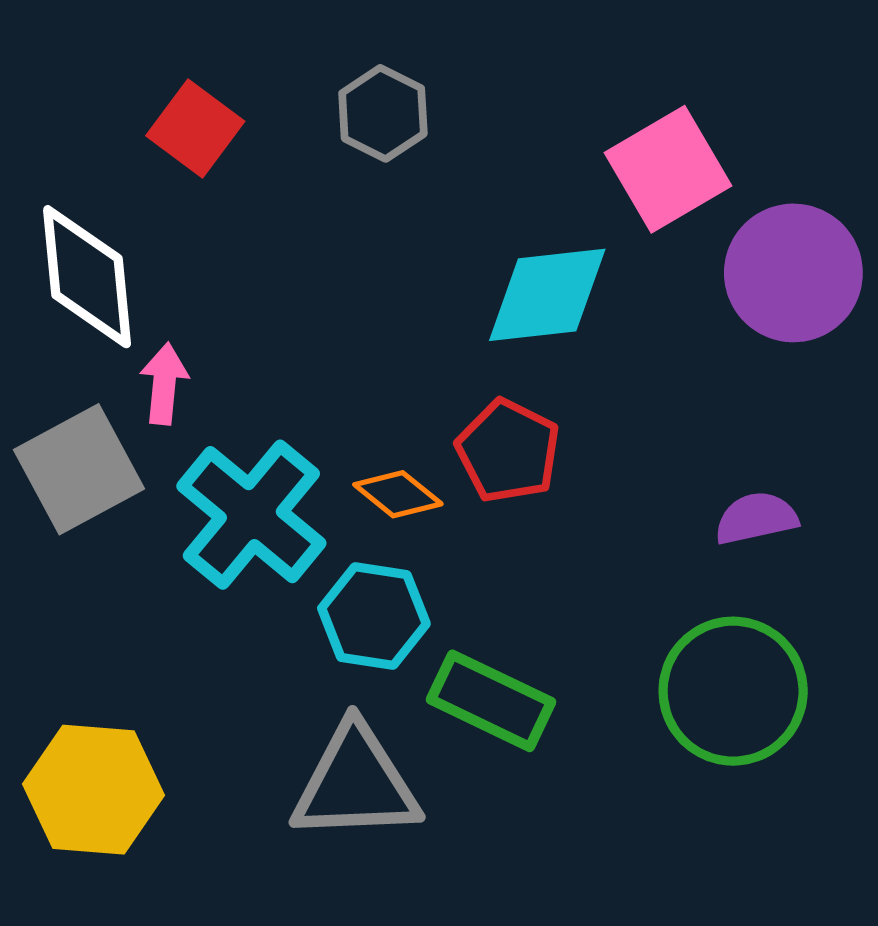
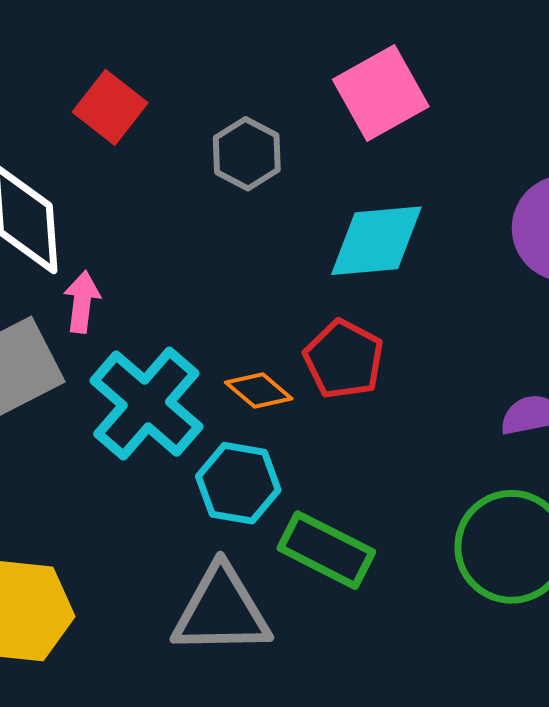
gray hexagon: (383, 113) -> (247, 154), moved
pink square: (668, 169) -> (381, 93), moved

